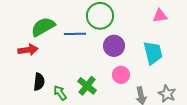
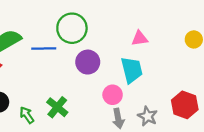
pink triangle: (160, 16) -> (140, 38), moved
pink circle: (121, 75) -> (113, 95), moved

